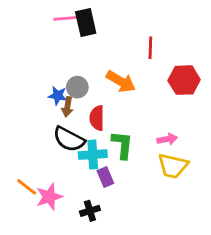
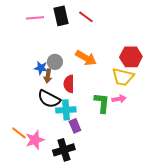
pink line: (66, 18) -> (35, 18), moved
red line: (150, 48) -> (86, 17), moved, turned -56
green L-shape: (122, 145) -> (102, 103), moved
yellow trapezoid: (173, 166) -> (123, 77), moved
black cross: (90, 211) -> (64, 150), size x1.5

